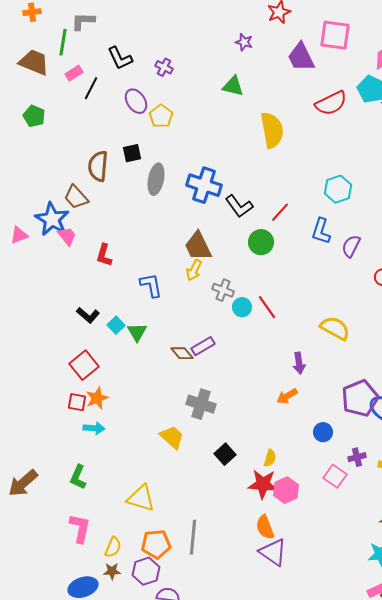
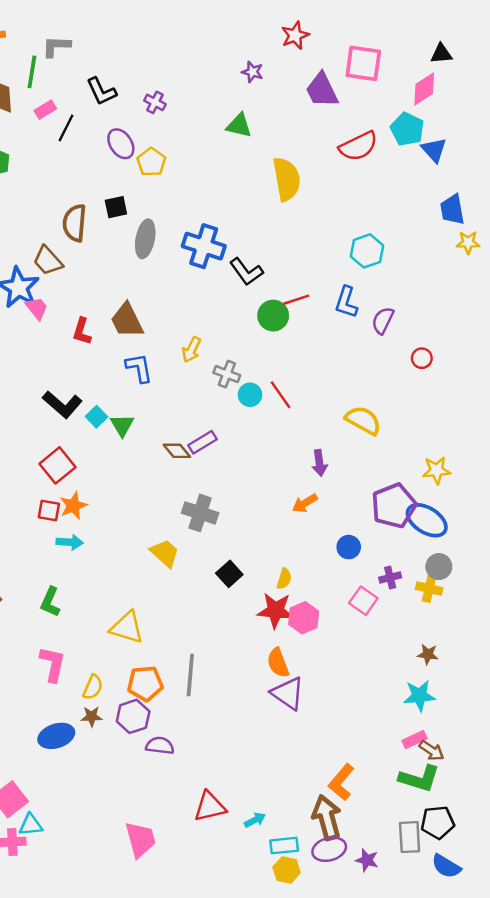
red line: (280, 212) -> (296, 300), moved, turned 30
brown trapezoid: (198, 246) -> (127, 320), moved
black L-shape: (88, 315) -> (62, 405), size x1.4

